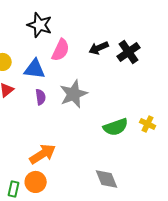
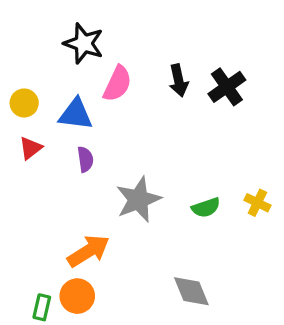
black arrow: (99, 48) -> (179, 80), turned -78
gray star: (74, 94) -> (138, 200), moved
green semicircle: (116, 127) -> (206, 208), size x0.7

